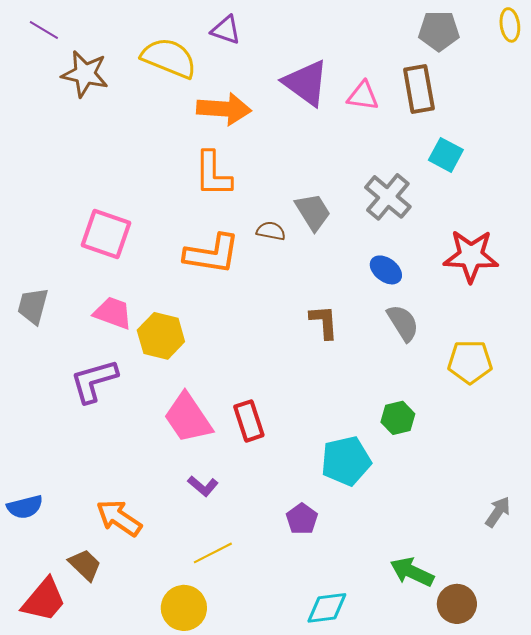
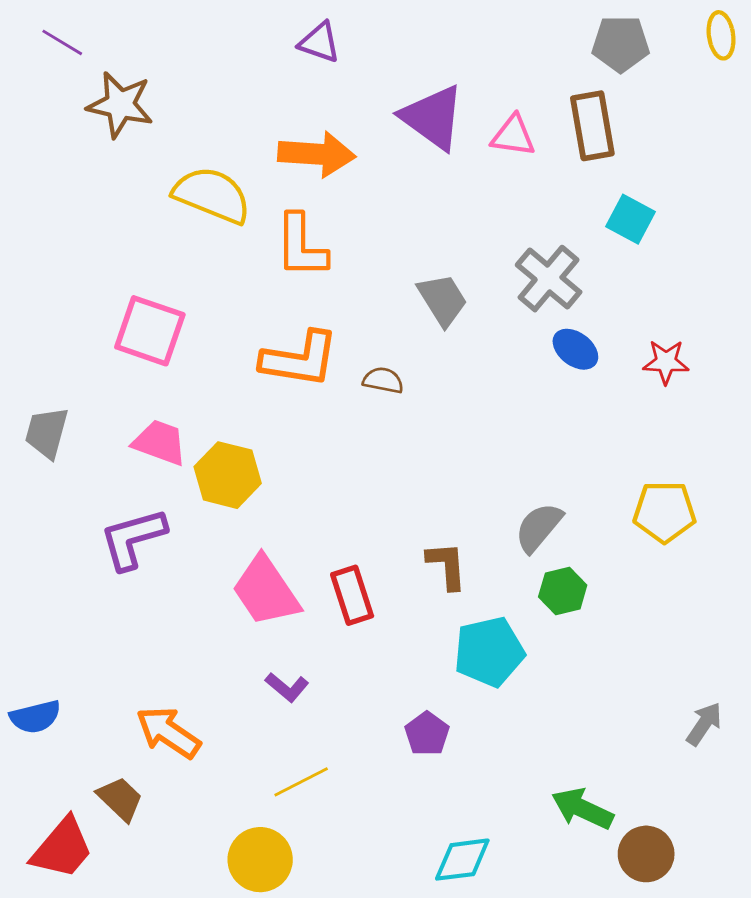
yellow semicircle: (169, 58) -> (212, 195), moved
brown semicircle: (271, 231) -> (383, 380), moved
red star: (471, 256) -> (666, 362), size x0.6
blue ellipse: (386, 270) -> (575, 349), moved
brown L-shape: (324, 322) -> (447, 566), moved
gray semicircle: (403, 323) -> (539, 527), moved, turned -108

